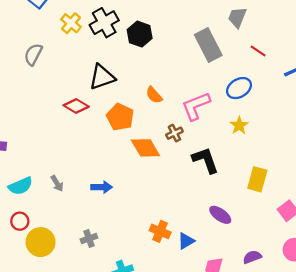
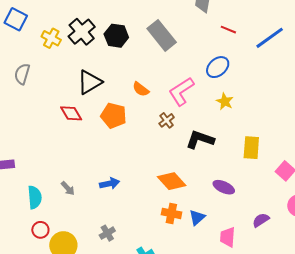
gray rectangle: (208, 45) -> (162, 35), moved
red diamond: (76, 106) -> (71, 113), turned 40
orange diamond: (145, 148) -> (172, 181), moved
black L-shape: (205, 160) -> (200, 140), turned -40
cyan semicircle: (20, 186) -> (35, 197), turned -60

